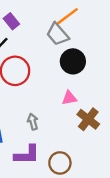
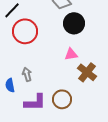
gray arrow: (33, 122) -> (27, 74), moved
brown circle: (60, 163) -> (62, 99), moved

